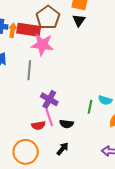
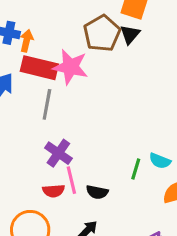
brown pentagon: (48, 17) -> (102, 33), moved
red rectangle: (29, 30) -> (39, 68), moved
purple cross: (49, 99) -> (58, 153), moved

